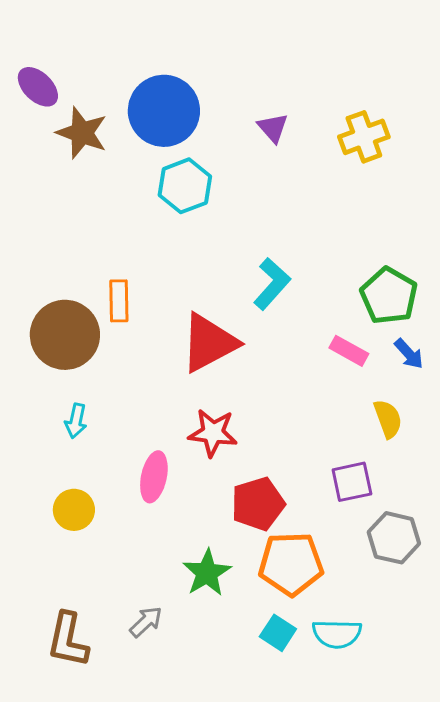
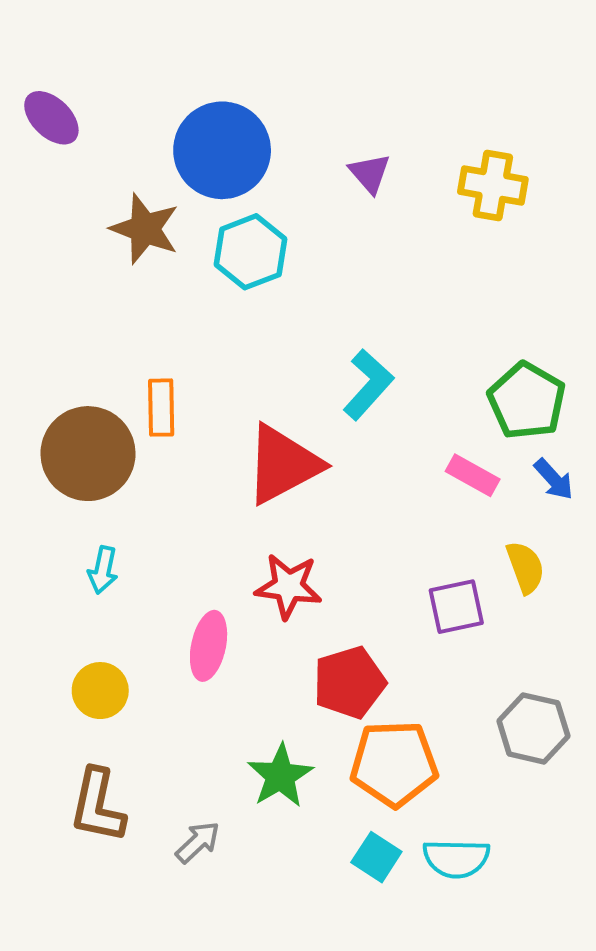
brown star: (82, 133) -> (145, 229), moved
yellow cross: (364, 137) -> (493, 186), turned 30
purple square: (352, 482) -> (456, 607), moved
brown L-shape: (68, 640) -> (97, 806), moved

